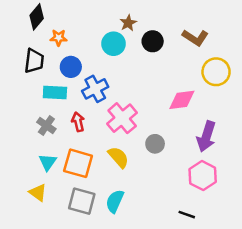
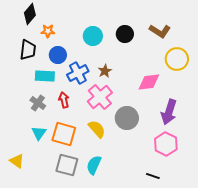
brown star: (128, 23) -> (105, 71), moved
gray circle: (155, 144) -> (127, 118), size x1.5
yellow triangle: (38, 193) -> (17, 161), moved

